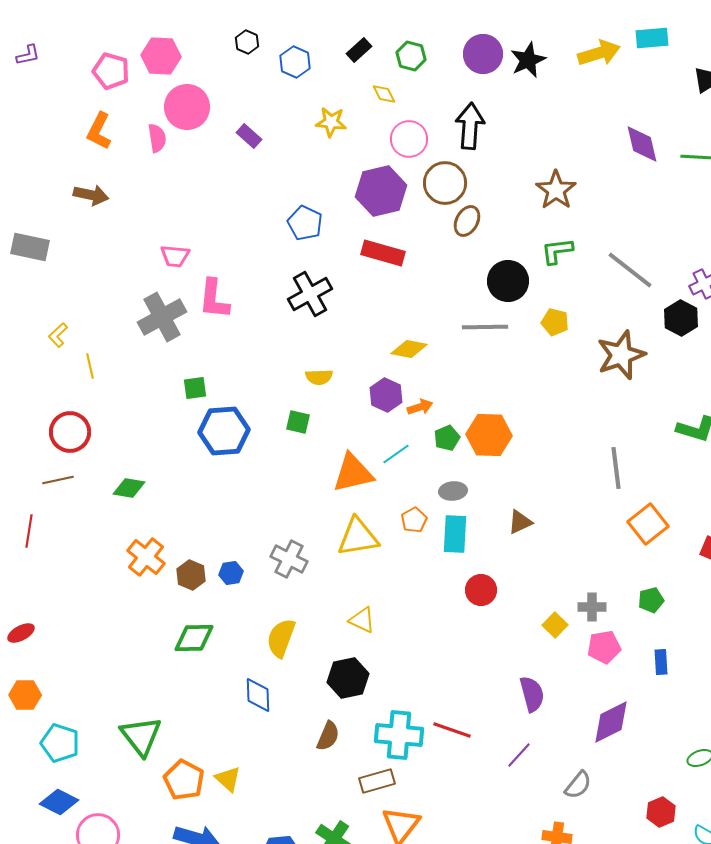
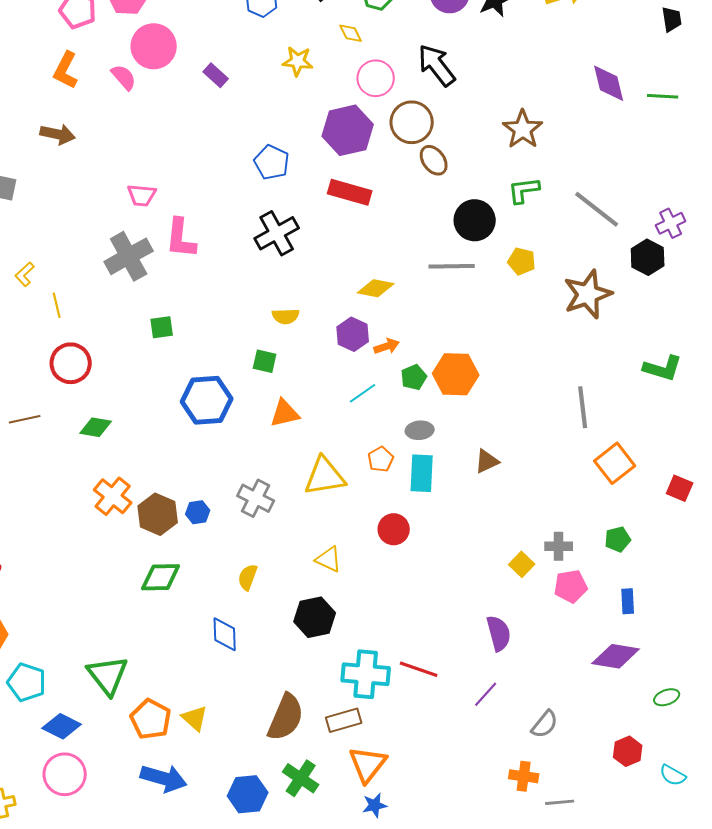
black arrow: (470, 126) -> (437, 65), turned -42
pink semicircle: (157, 138) -> (124, 77), turned -32
brown ellipse: (467, 221) -> (434, 160), turned -64
blue hexagon: (224, 431) -> (207, 400), moved
red circle: (70, 432) -> (71, 363), moved
orange triangle: (353, 473) -> (285, 413), moved, size x0.7
brown hexagon: (191, 575) -> (158, 514), size x1.4
red circle: (481, 590) -> (394, 529), moved
yellow semicircle: (281, 638) -> (248, 577), size x0.7
purple diamond: (611, 722) -> (616, 656), moved, turned 36
brown semicircle: (328, 736) -> (286, 717), moved, size x1.6
blue diamond: (59, 802) -> (62, 726), moved

